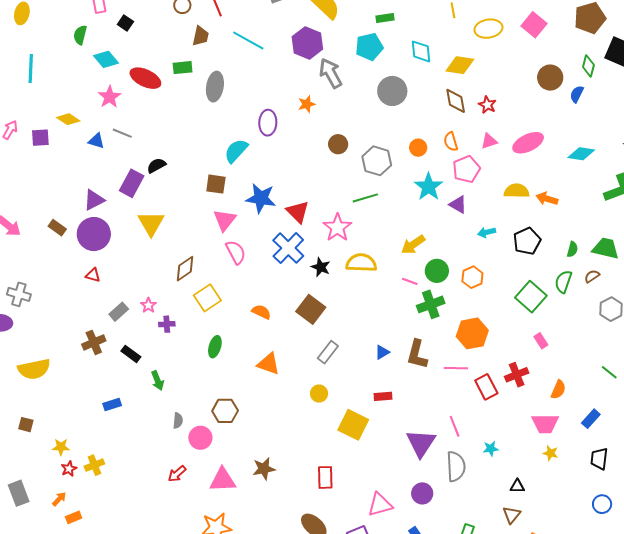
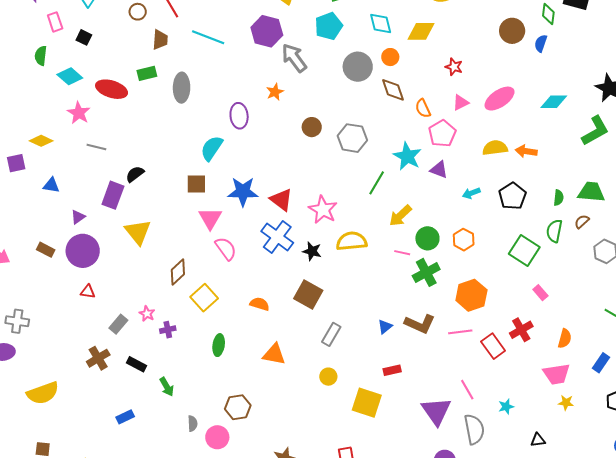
brown diamond: (456, 101) -> (393, 90), moved
blue triangle: (96, 141) -> (51, 185), moved
orange circle: (418, 148) -> (390, 57), moved
green line: (365, 198) -> (377, 183), moved, turned -35
purple triangle: (94, 200) -> (78, 217), size x0.7
brown L-shape: (417, 354) -> (420, 324), turned -72

